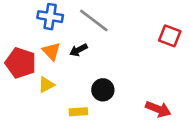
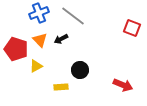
blue cross: (50, 17) -> (39, 13), turned -30

